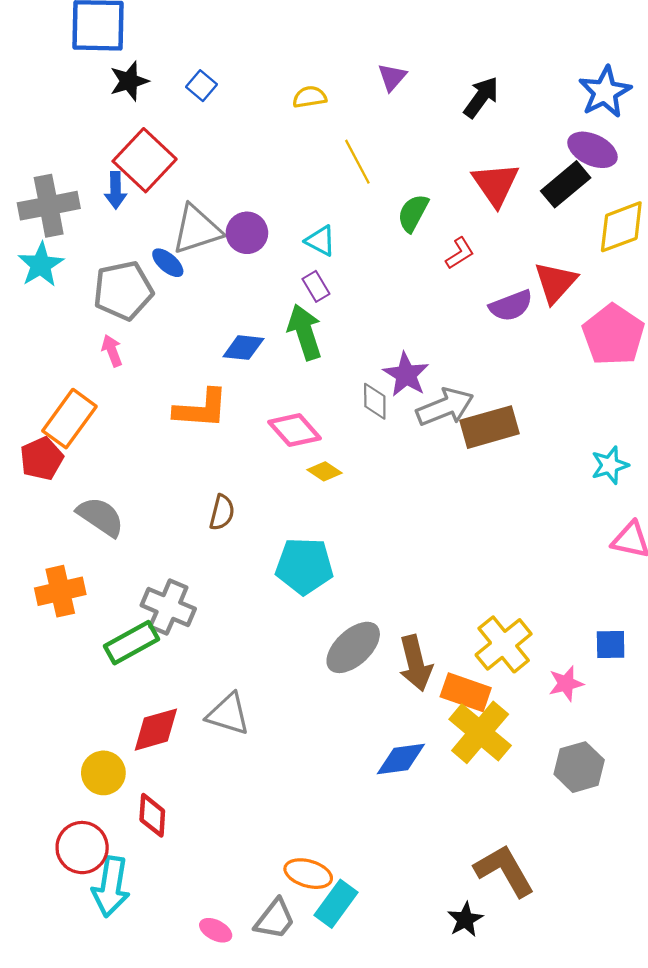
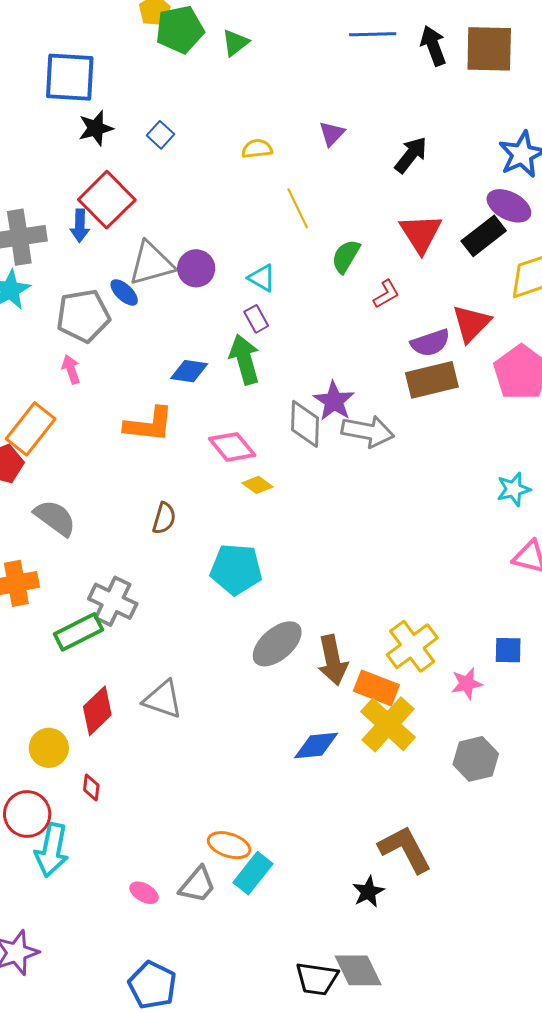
gray diamond: (375, 401) -> (305, 424), size x1.4
gray arrow: (445, 407) -> (368, 431), turned 30
brown rectangle: (490, 427) -> (432, 380), moved
red diamond: (156, 730) -> (97, 711), turned -30
red diamond: (152, 815) -> (91, 788), size x0.7

